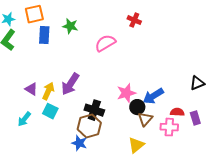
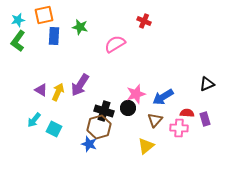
black circle: (137, 107) -> (128, 108), moved
cyan square: (50, 111) -> (54, 129), moved

